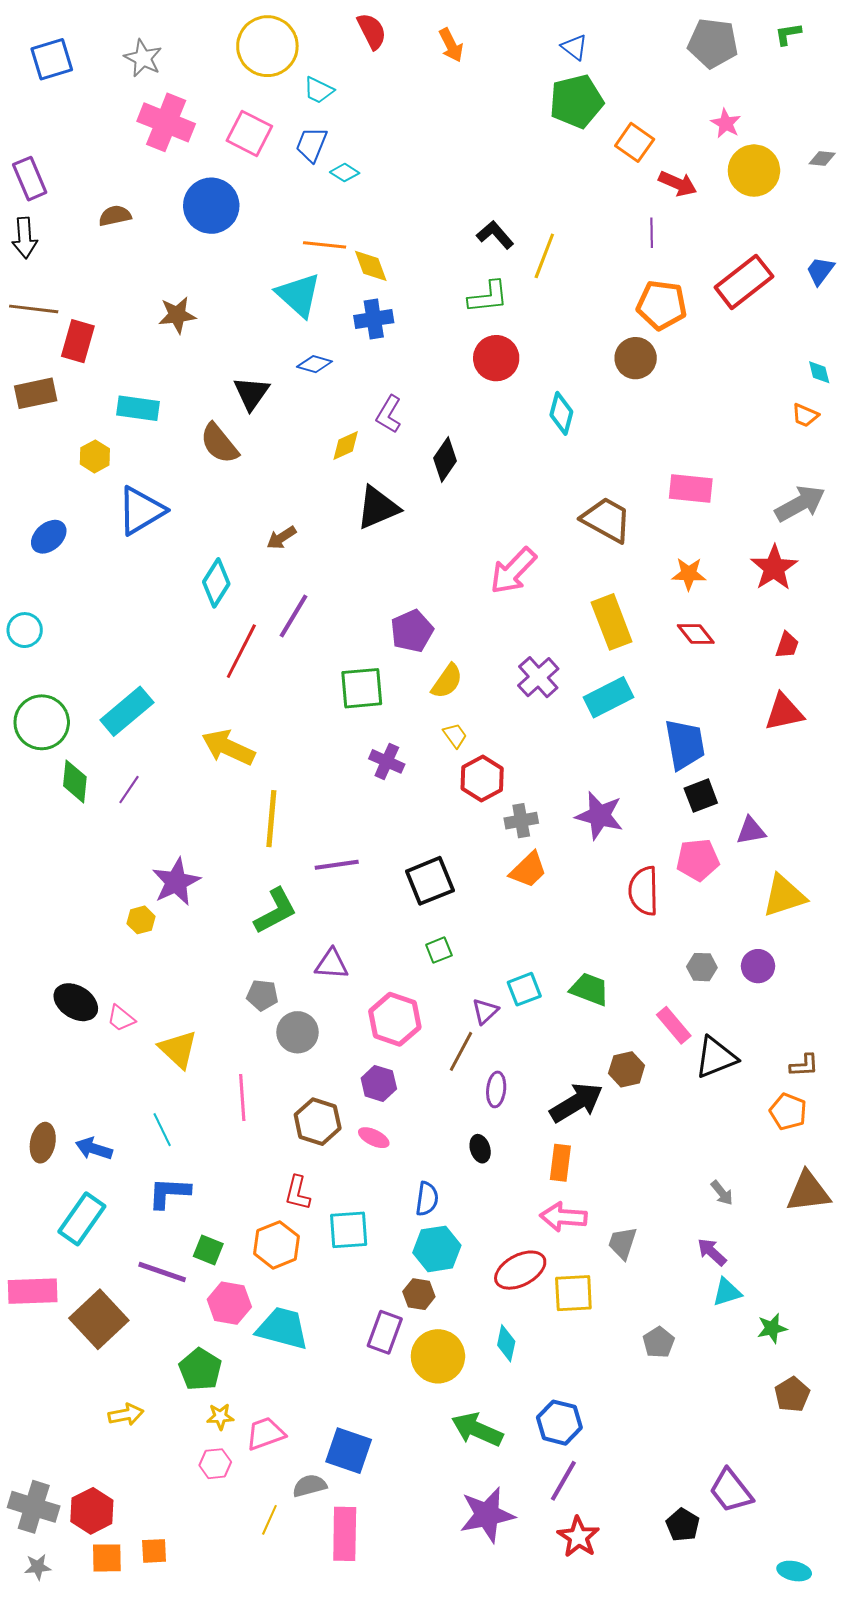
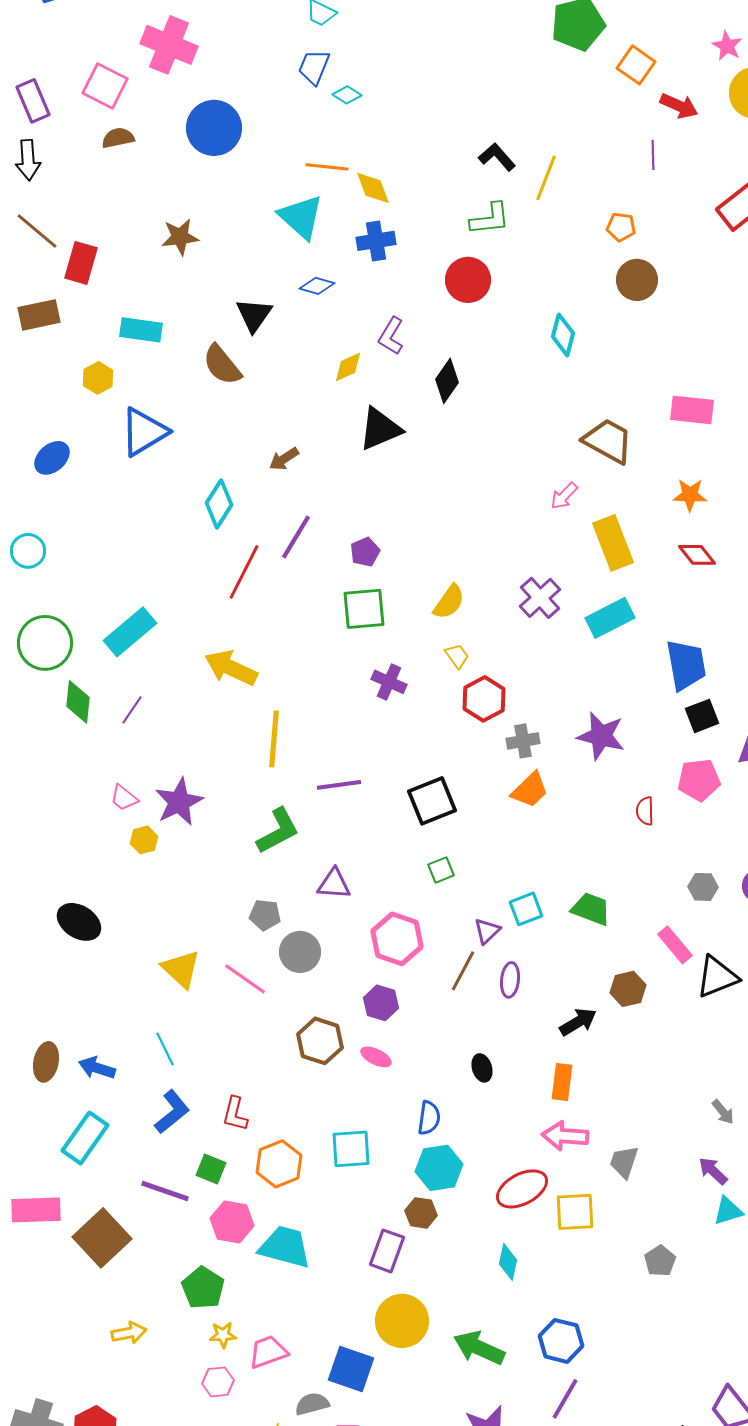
pink square: (249, 133) -> (105, 86), moved
orange pentagon: (662, 305) -> (621, 227), moved, size x0.6
brown line: (34, 309) -> (37, 231), turned 33
red circle: (496, 358) -> (468, 280), moved
pink arrow: (513, 571) -> (564, 496), moved, size x0.6
purple pentagon: (412, 631) -> (365, 552), moved, size x0.7
red semicircle: (644, 891) -> (645, 811), size x0.6
pink trapezoid: (121, 1018) -> (124, 798), moved
purple ellipse: (496, 1089) -> (510, 980), moved
pink line: (242, 1098) -> (245, 979), moved, turned -51
black arrow: (576, 1103) -> (578, 1022), size x0.7
blue L-shape: (169, 1193) -> (172, 1112), turned 138
red L-shape: (298, 1193) -> (235, 1114), moved
yellow circle: (438, 1356) -> (402, 1321), moved

